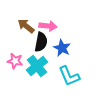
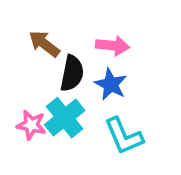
pink arrow: (48, 26) -> (113, 46), moved
pink star: (15, 61) -> (31, 125), moved

